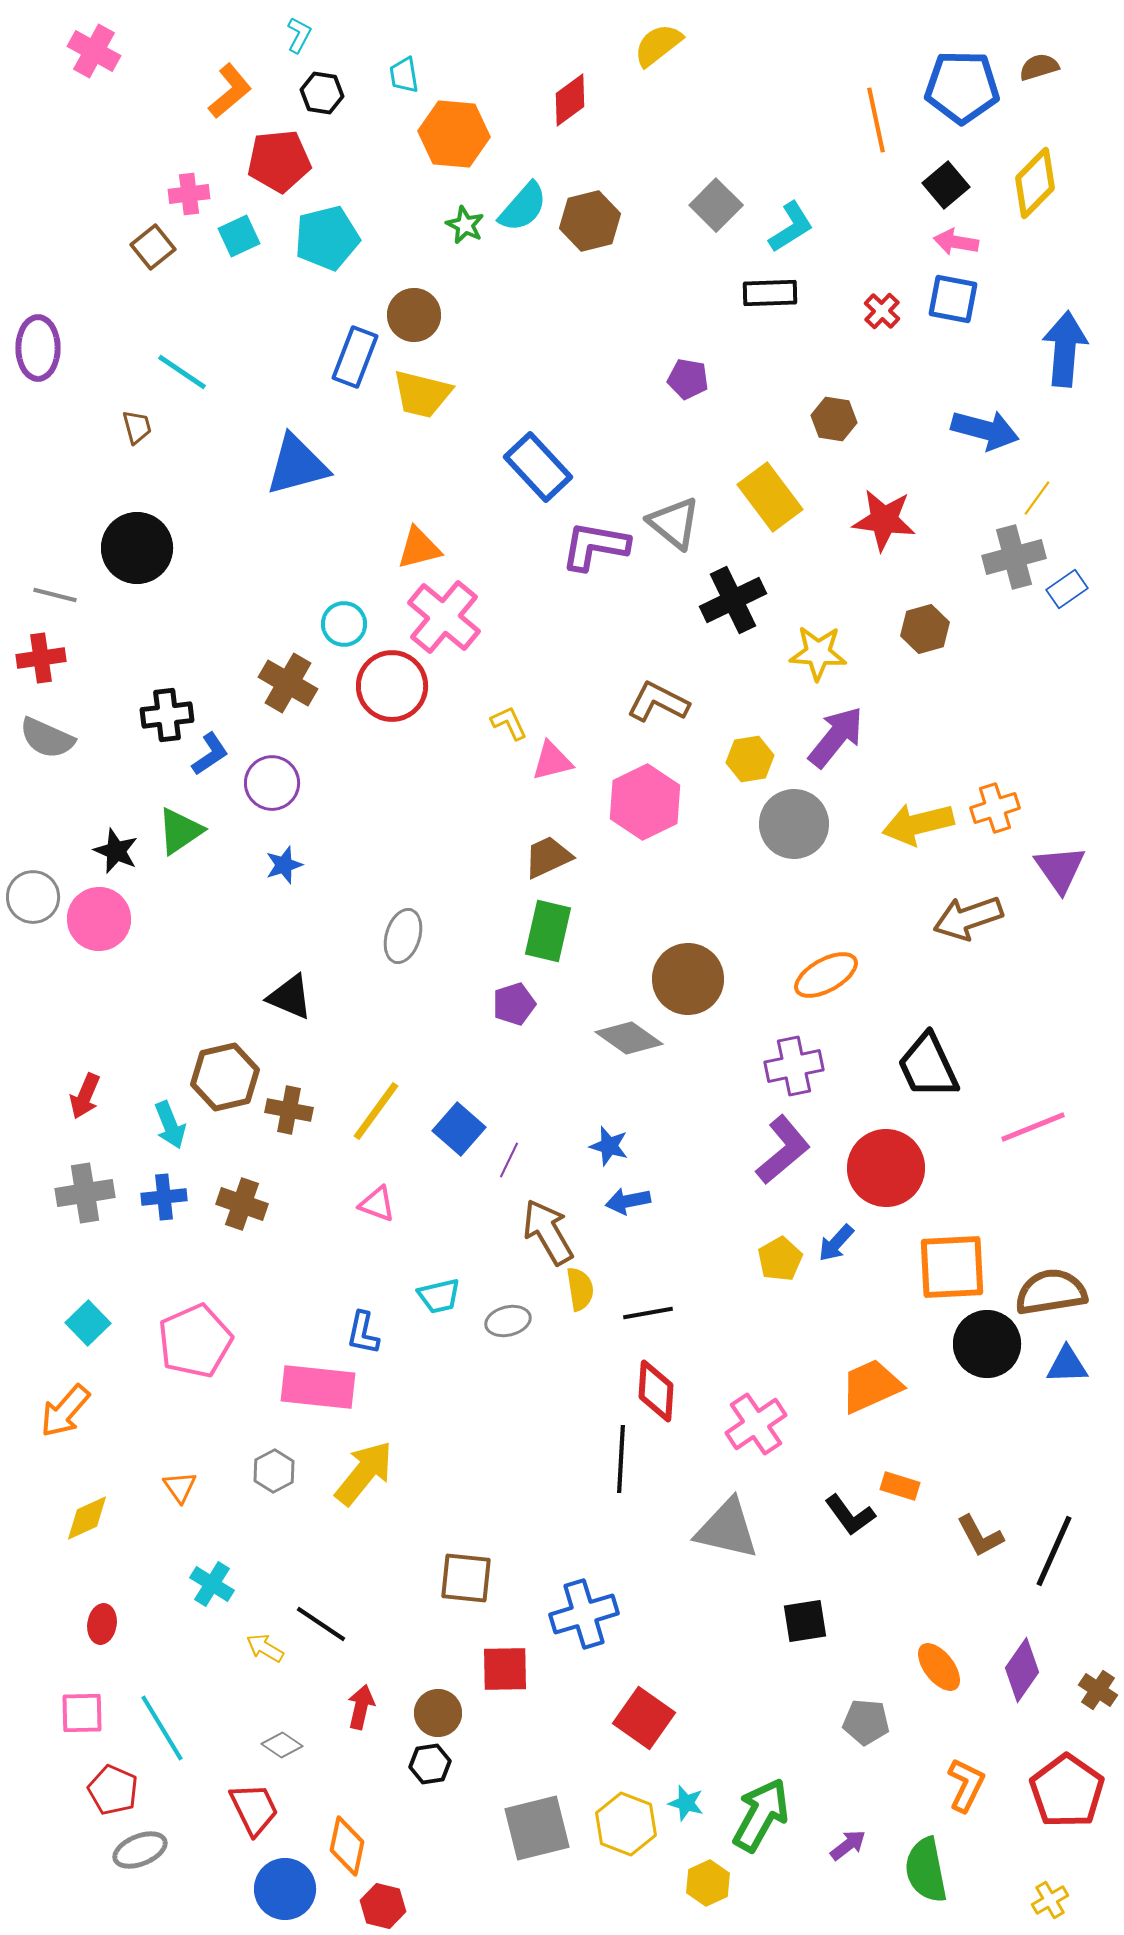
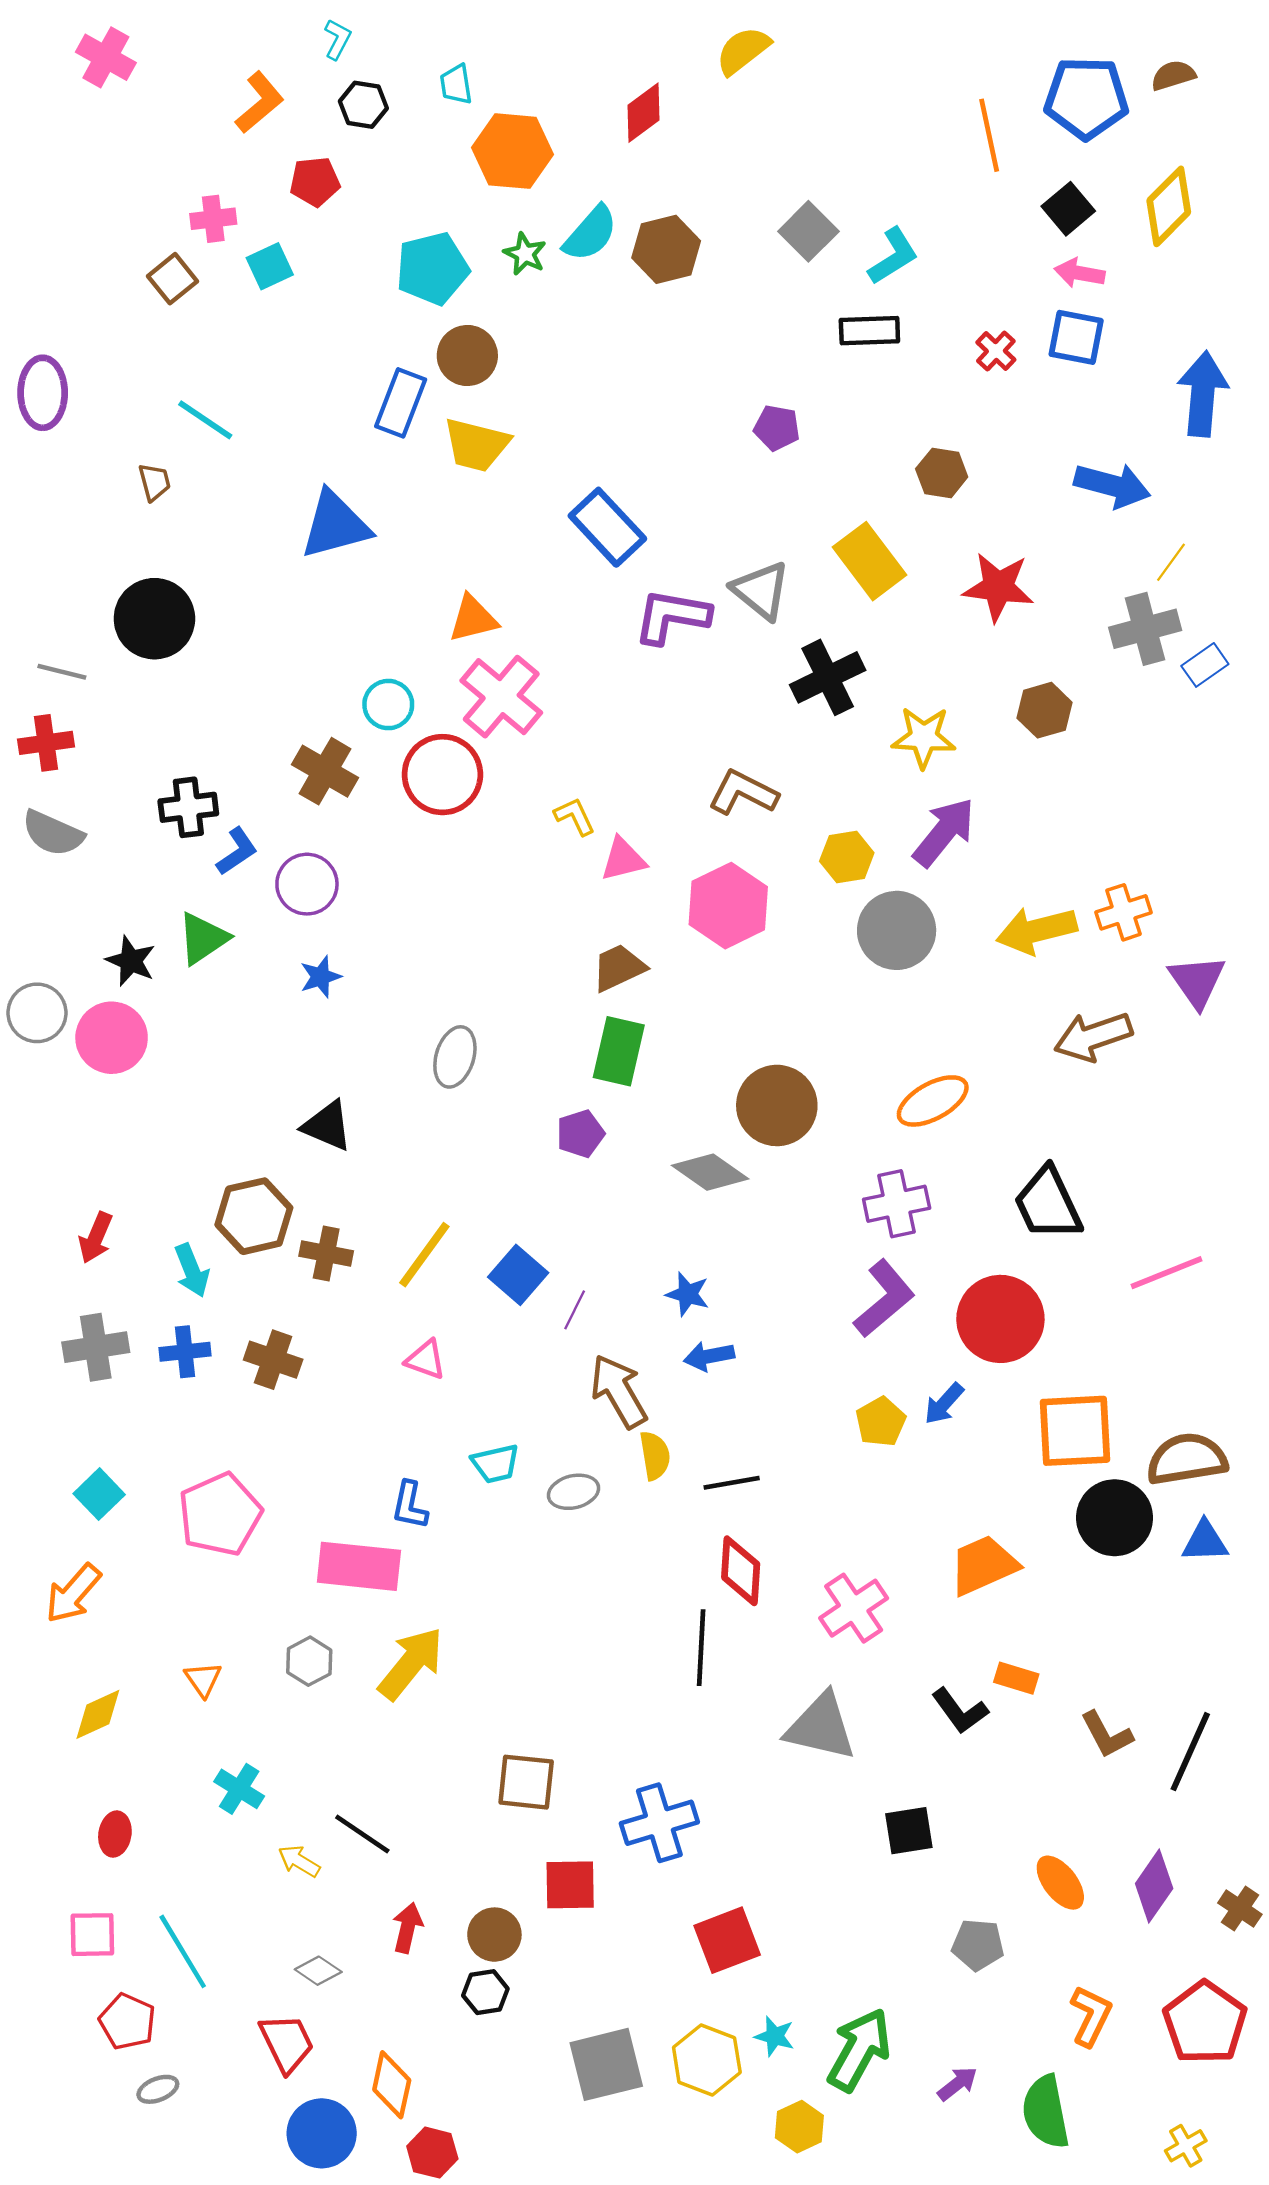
red pentagon: (279, 161) -> (315, 182), size x0.7
cyan pentagon: (327, 238) -> (432, 269), moved
red square: (644, 1718) -> (727, 1940), turned 34
gray ellipse: (140, 1850) -> (158, 2089), size x0.7

